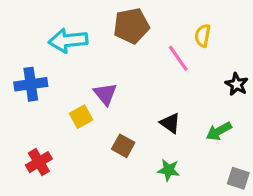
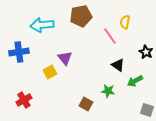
black triangle: (170, 123) -> (118, 65), moved
brown square: (123, 146) -> (86, 104), moved
green star: (169, 170) -> (108, 91), moved

